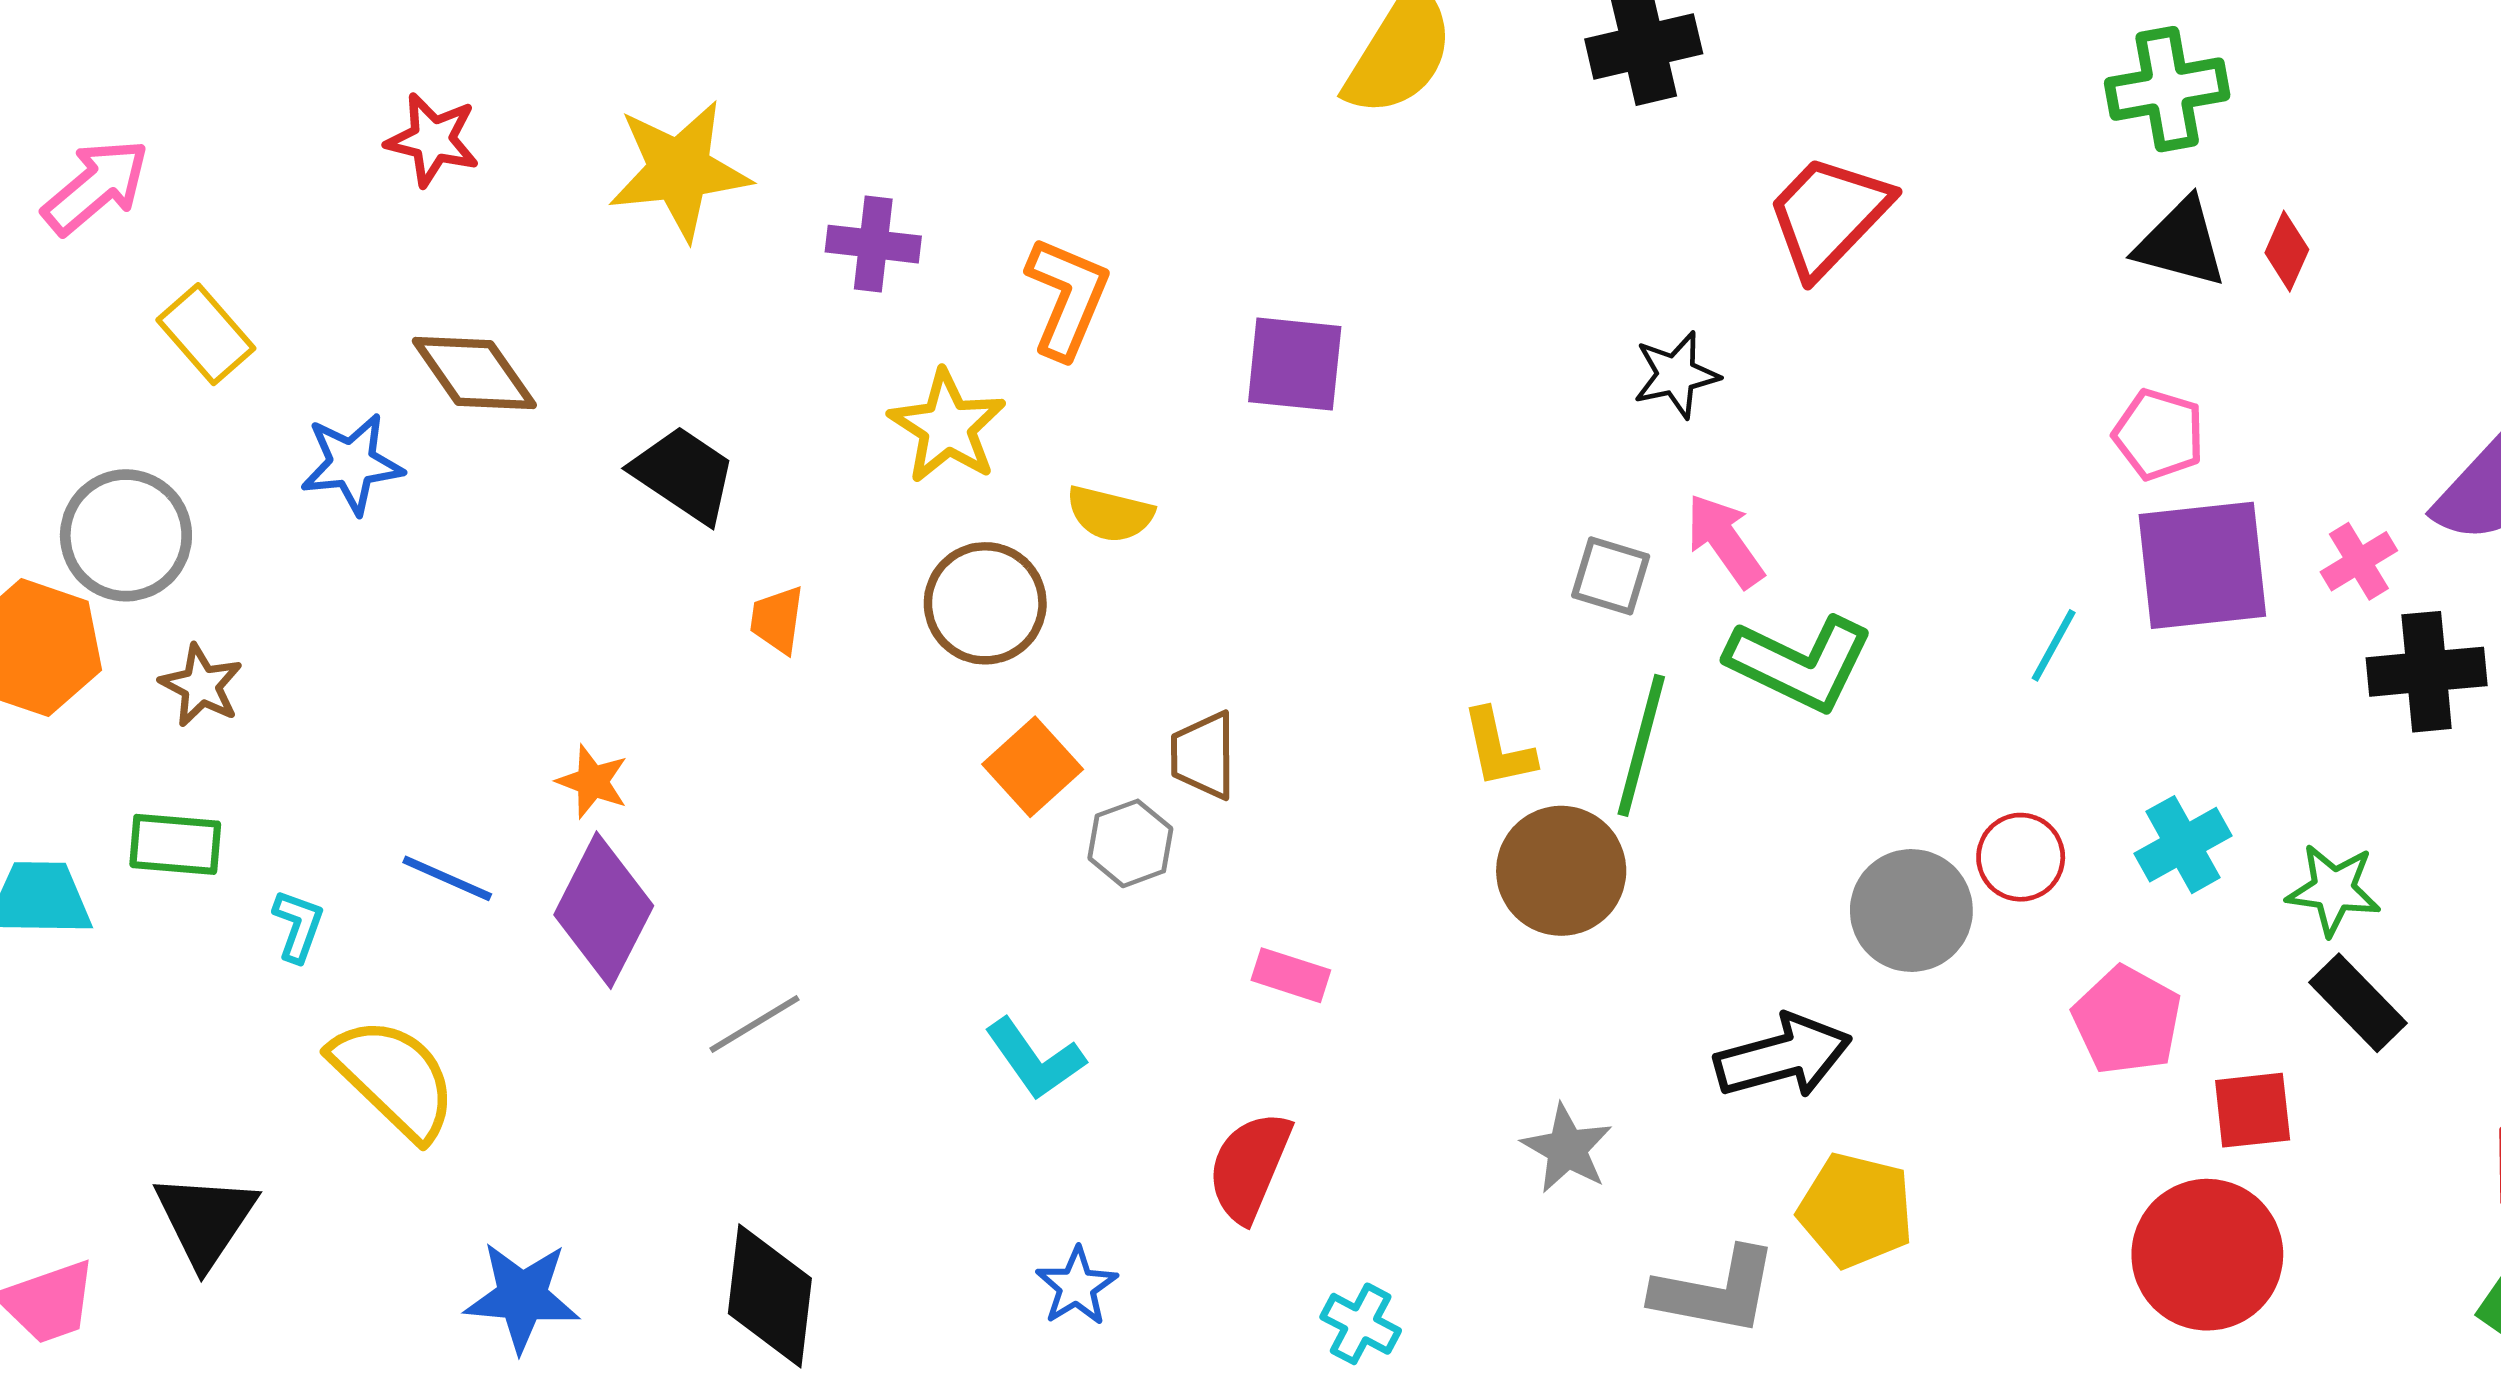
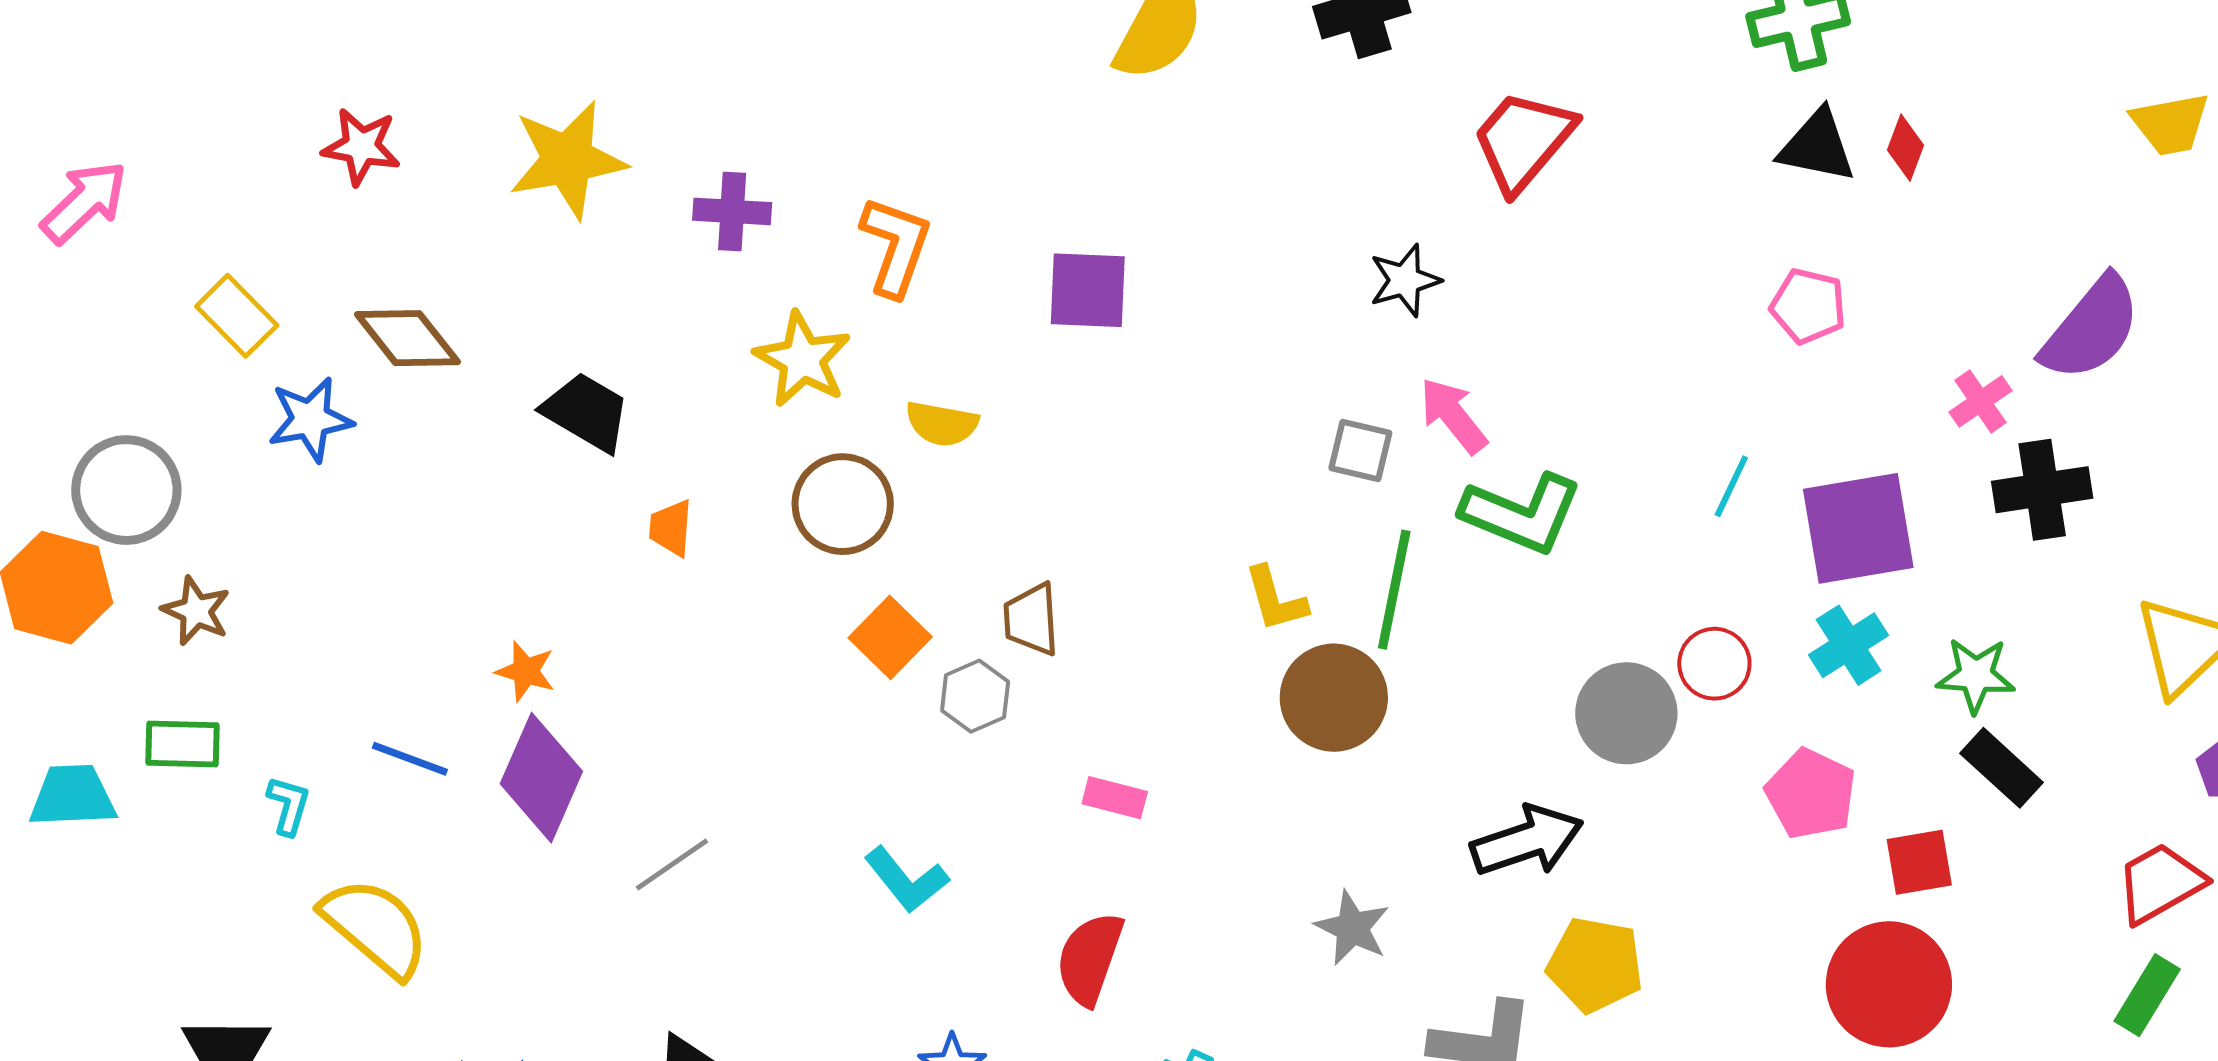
yellow rectangle: (206, 334) -> (237, 316), moved
purple square: (2202, 565) -> (1858, 528), moved

